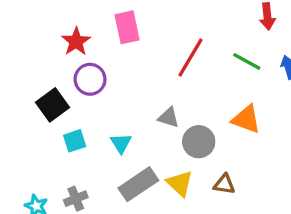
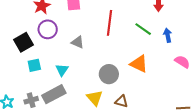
red line: (190, 58) -> (109, 23), turned -30
gray triangle: (168, 117) -> (78, 42), moved
gray rectangle: (138, 184) -> (54, 94), moved

